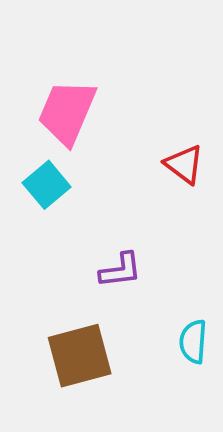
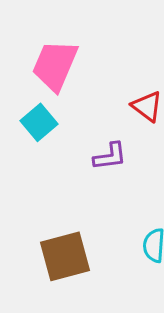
purple L-shape: (120, 270) -> (110, 156), moved

